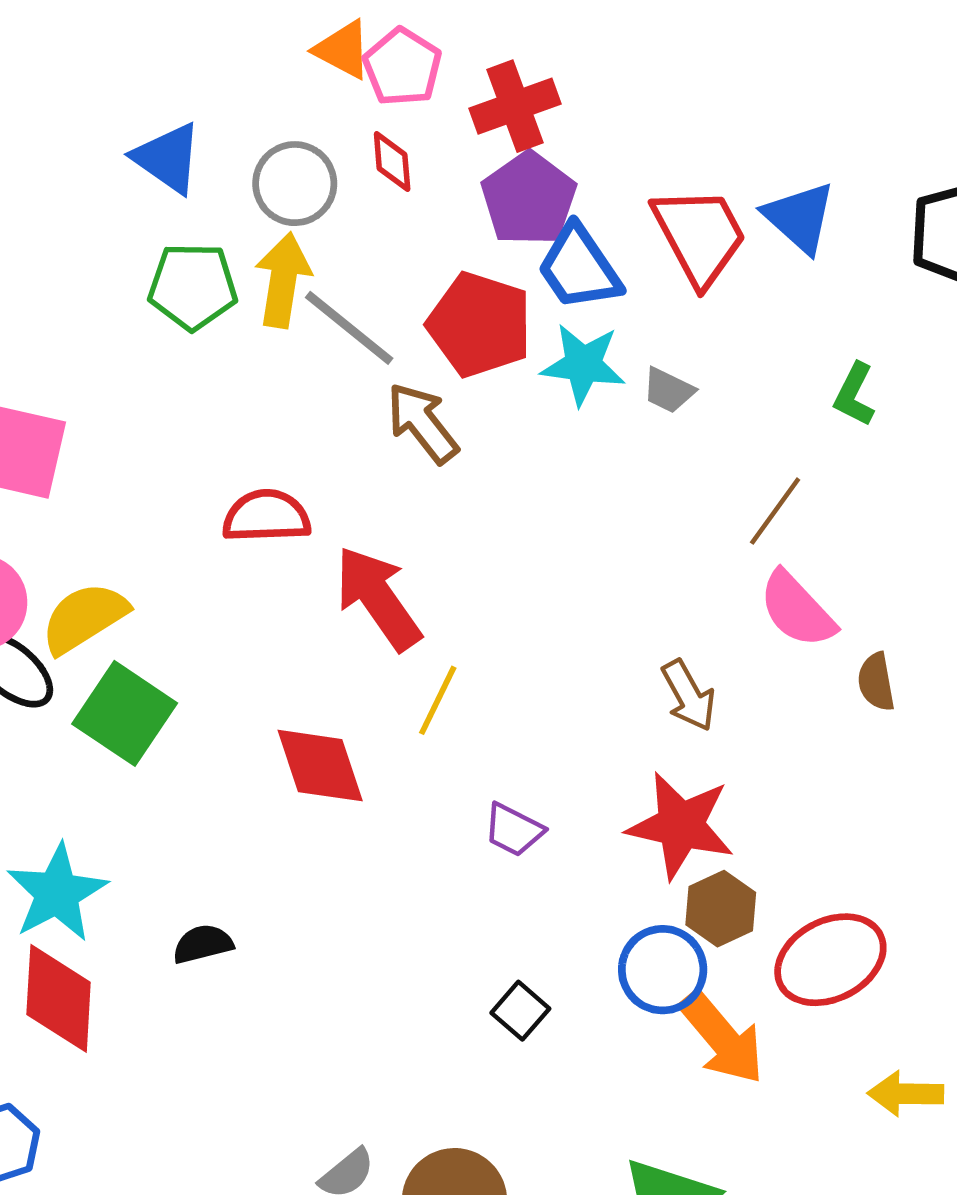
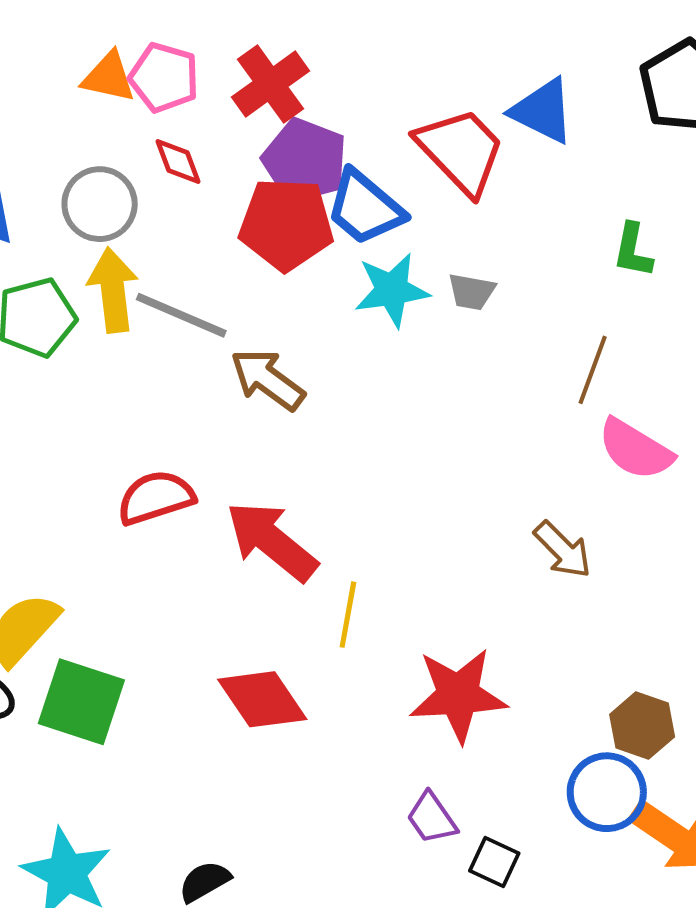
red pentagon: (480, 325) -> (286, 224), moved
red star: (681, 825) -> (458, 695), moved
purple trapezoid: (514, 830) -> (432, 818), moved, turned 44

